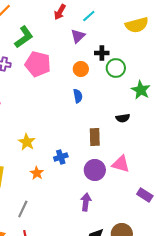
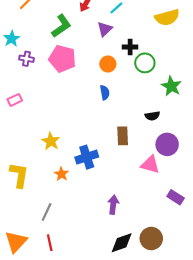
green L-shape: (24, 37) -> (61, 26), moved
blue cross: (61, 157) -> (87, 157), size x1.5
purple circle: (95, 170) -> (167, 144), moved

